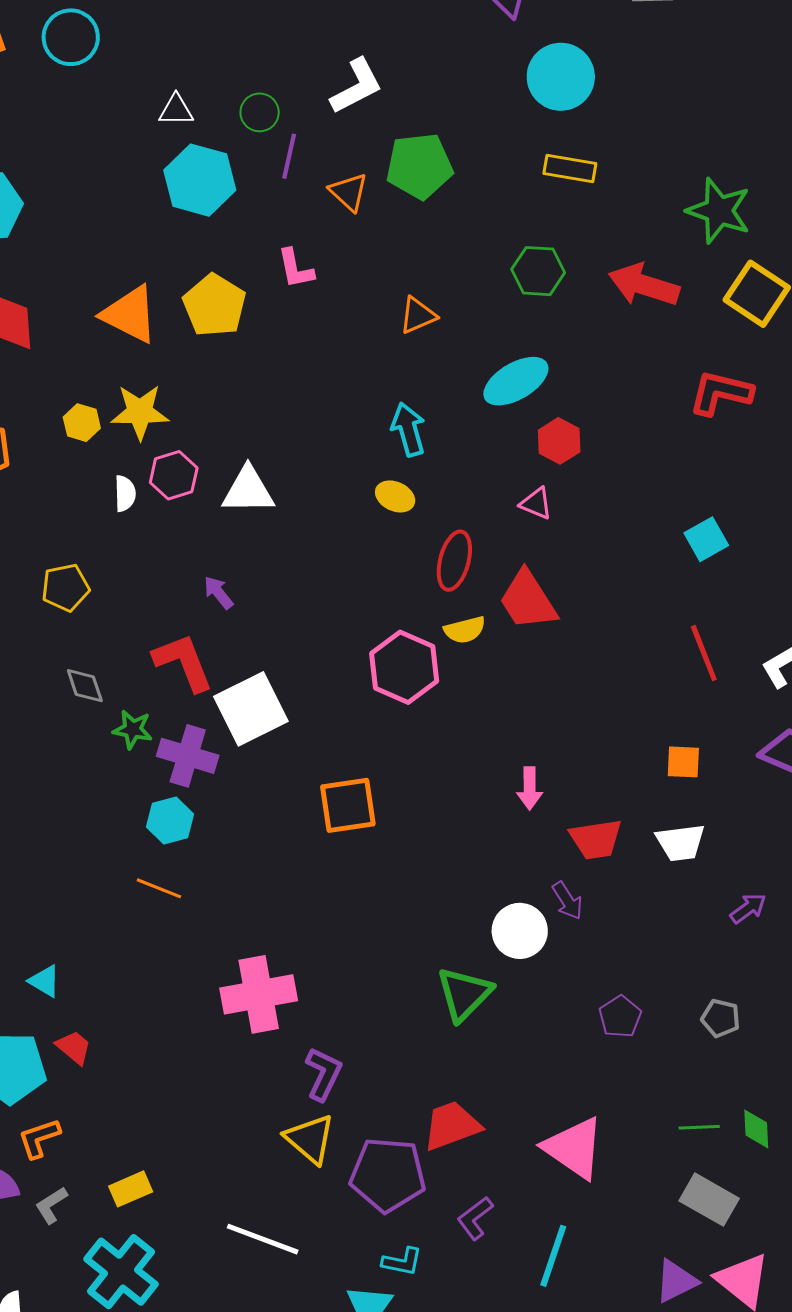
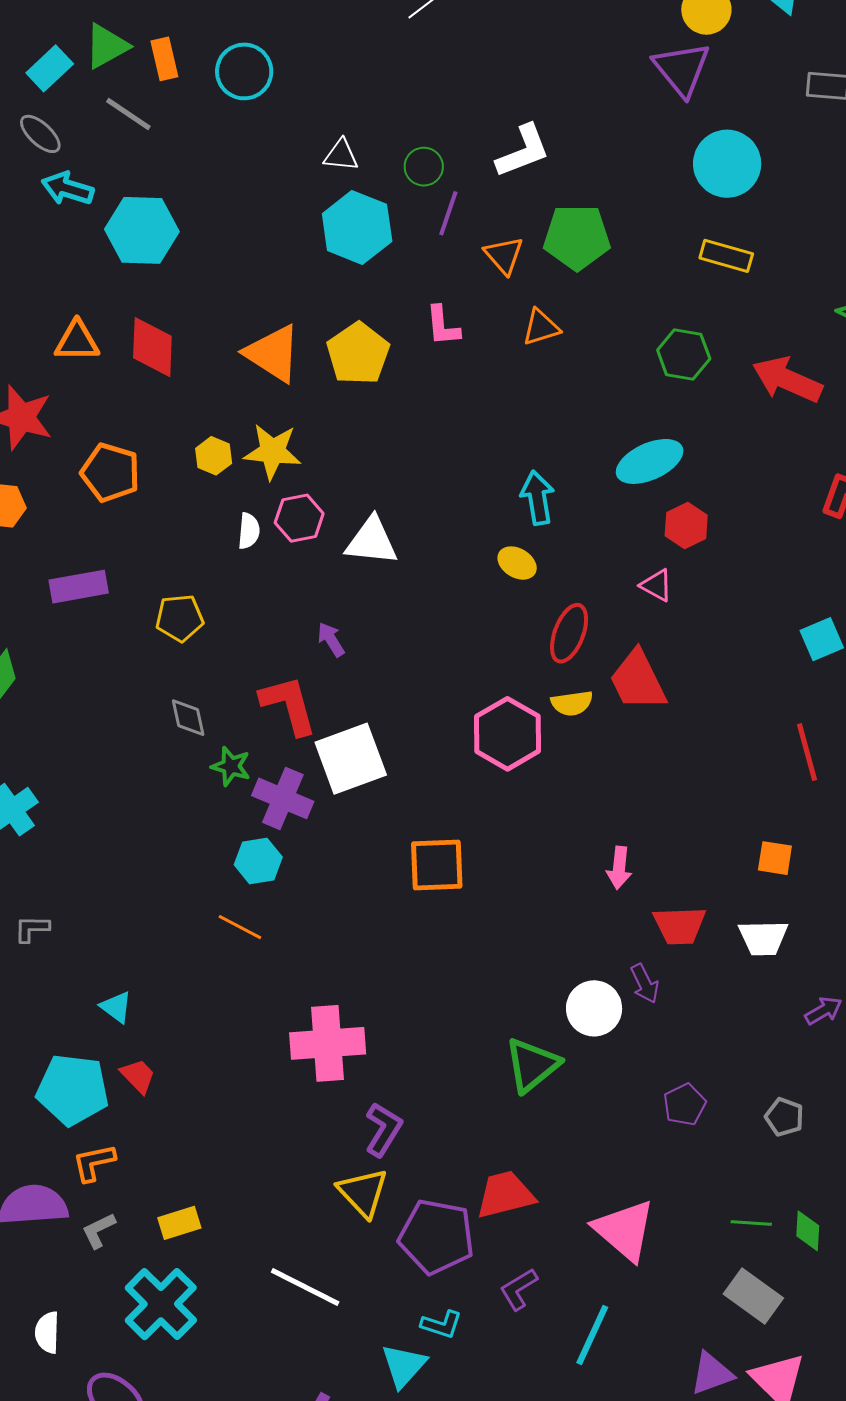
orange triangle: (418, 315) -> (541, 327), moved

